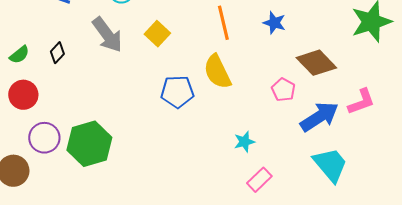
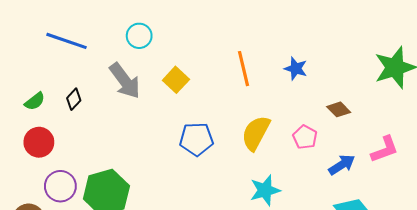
brown diamond: (316, 63) -> (339, 109), size x0.6
yellow semicircle: (217, 72) -> (256, 133), moved, turned 54
blue arrow: (319, 117) -> (342, 165), size x0.7
cyan star: (244, 142) -> (265, 190), size x1.4

